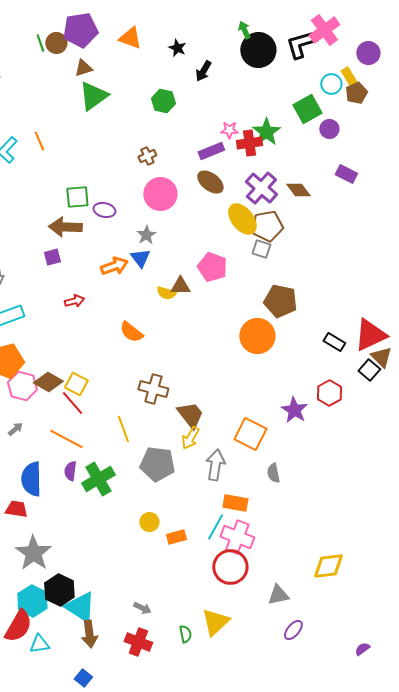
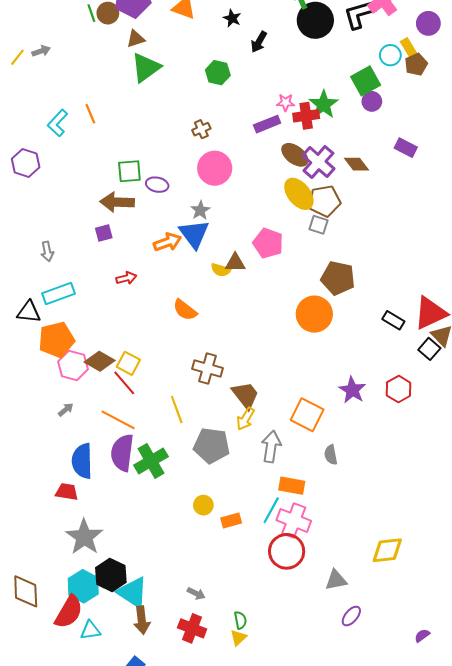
purple circle: (329, 129) -> (372, 101), moved
brown ellipse: (210, 182) -> (295, 155), moved
blue triangle: (140, 258) -> (194, 234), size x1.5
red hexagon: (329, 393) -> (399, 389), moved
purple semicircle: (70, 471) -> (122, 453), size x1.8
yellow triangle: (215, 622) -> (238, 638), moved, size x0.6

